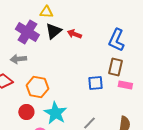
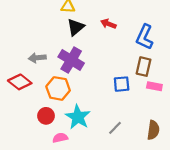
purple cross: (27, 32) -> (71, 60), moved
red arrow: (74, 34) -> (108, 24), moved

